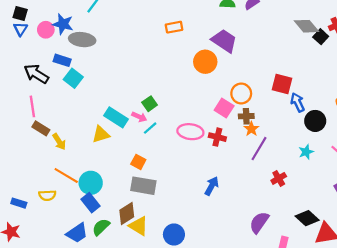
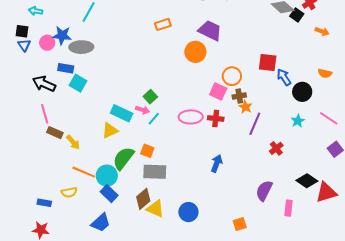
green semicircle: (101, 227) -> (123, 158), moved, size x1.4

